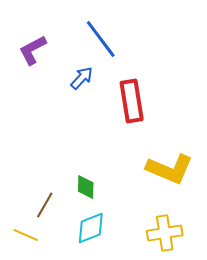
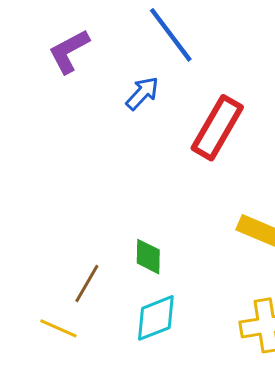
red rectangle: (132, 101) -> (217, 128), turned 39

